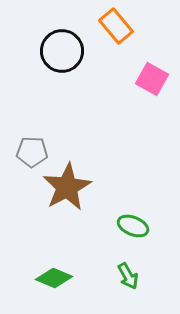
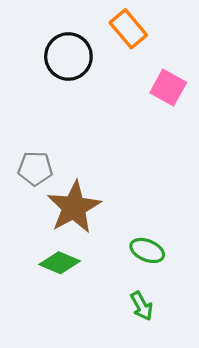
green diamond: (54, 278) -> (60, 263), moved

